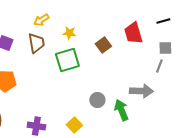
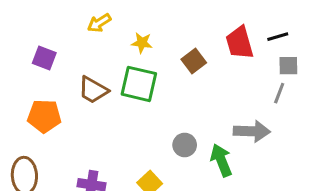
black line: (163, 21) -> (278, 37), moved
brown trapezoid: (36, 43) -> (93, 90), moved, turned 130
green square: (67, 60) -> (139, 84), turned 30

